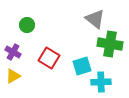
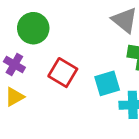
green circle: (27, 25) -> (33, 28), size x1.5

